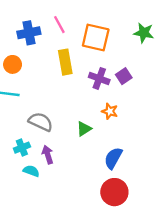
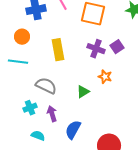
yellow rectangle: (65, 62) -> (58, 50), moved
blue semicircle: (113, 158) -> (73, 130), moved
cyan semicircle: (31, 171) -> (38, 136), moved

